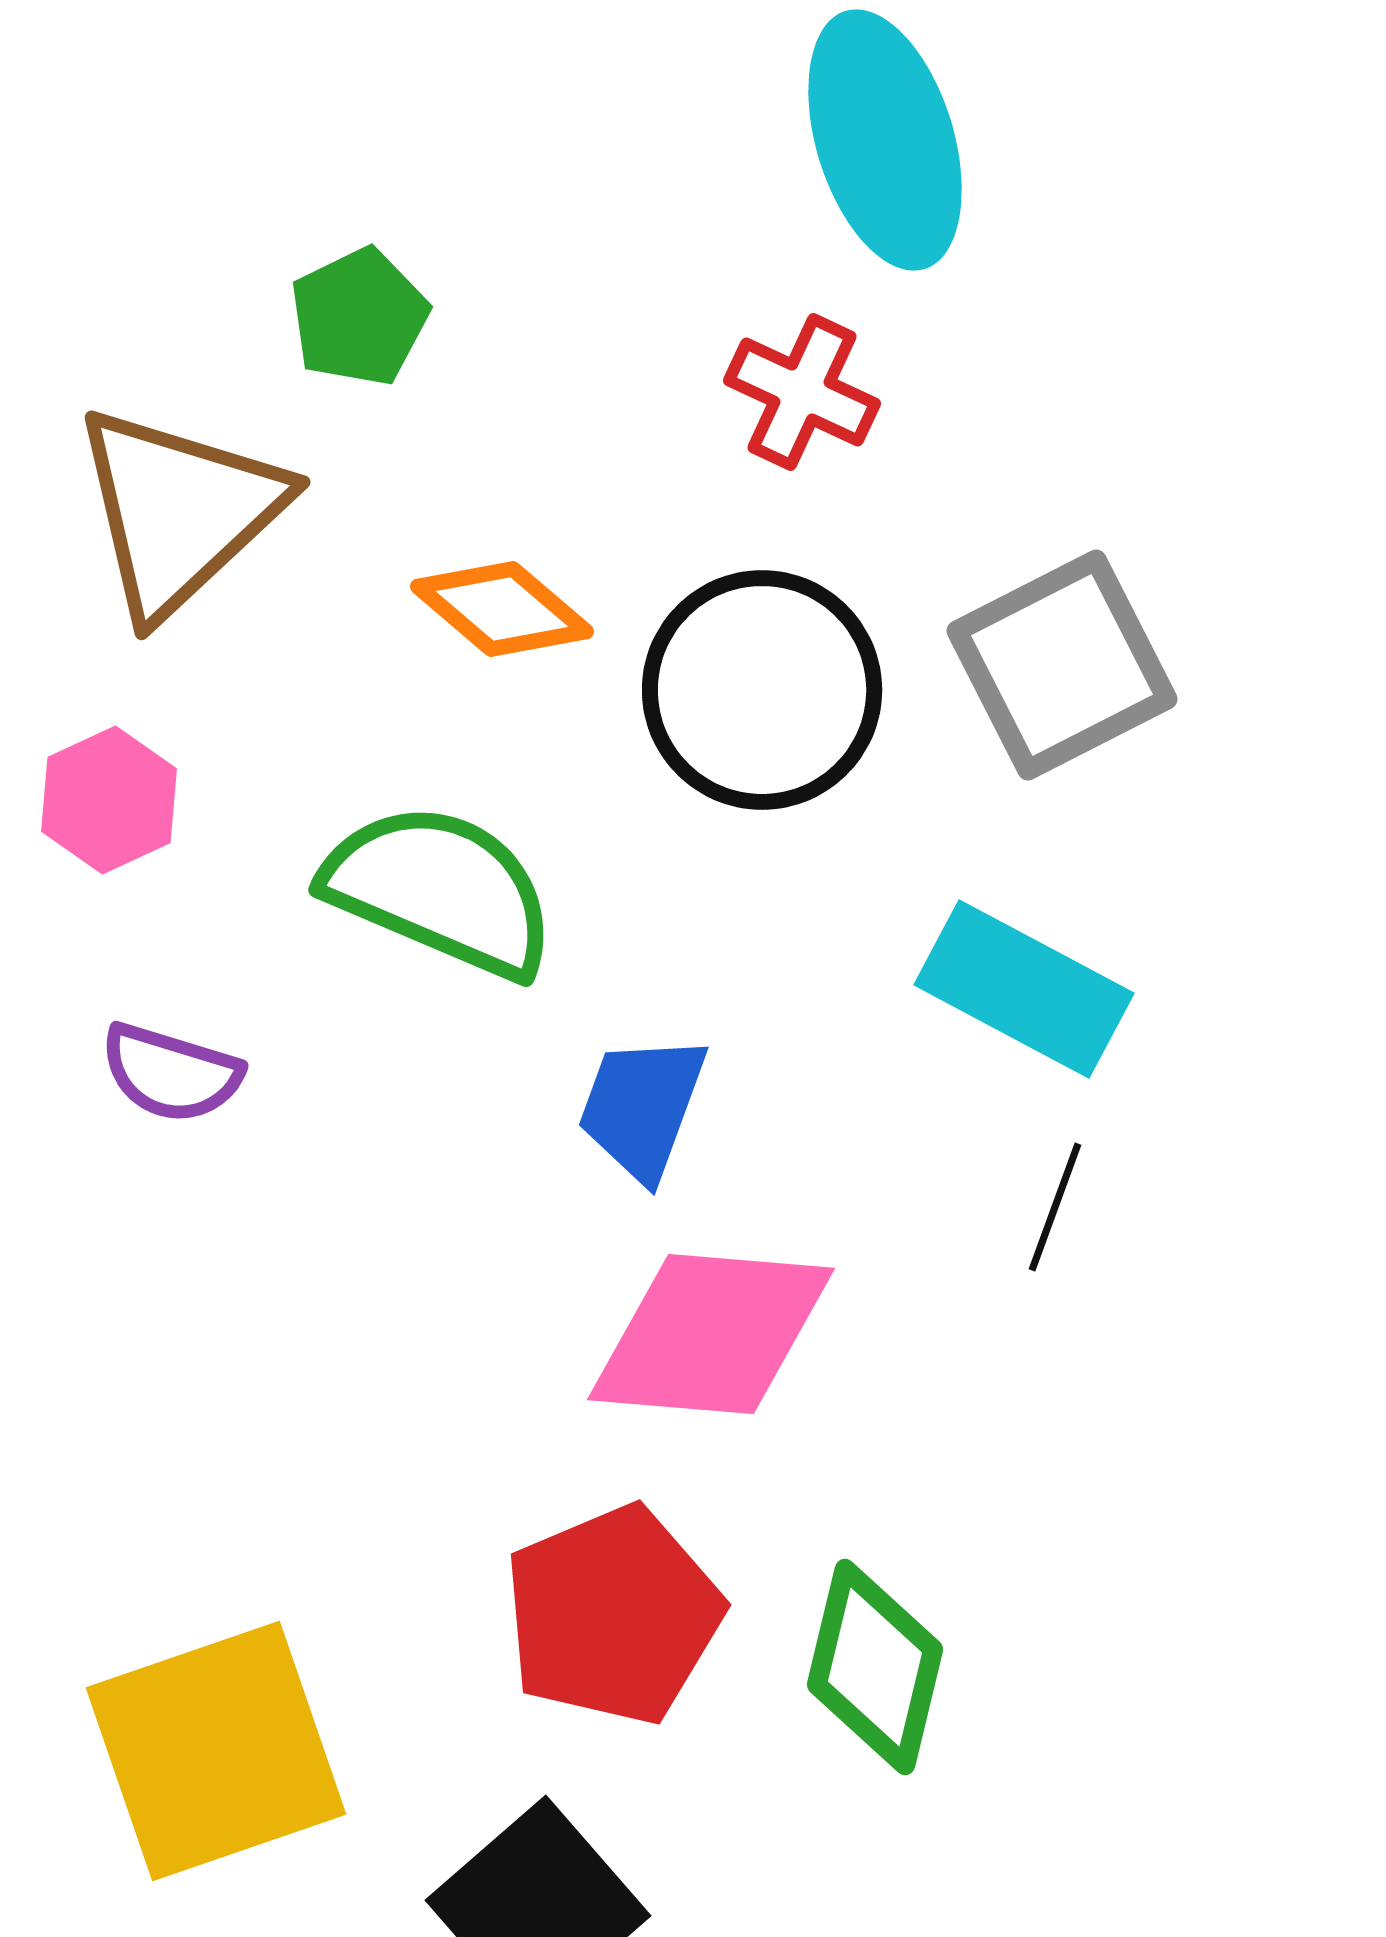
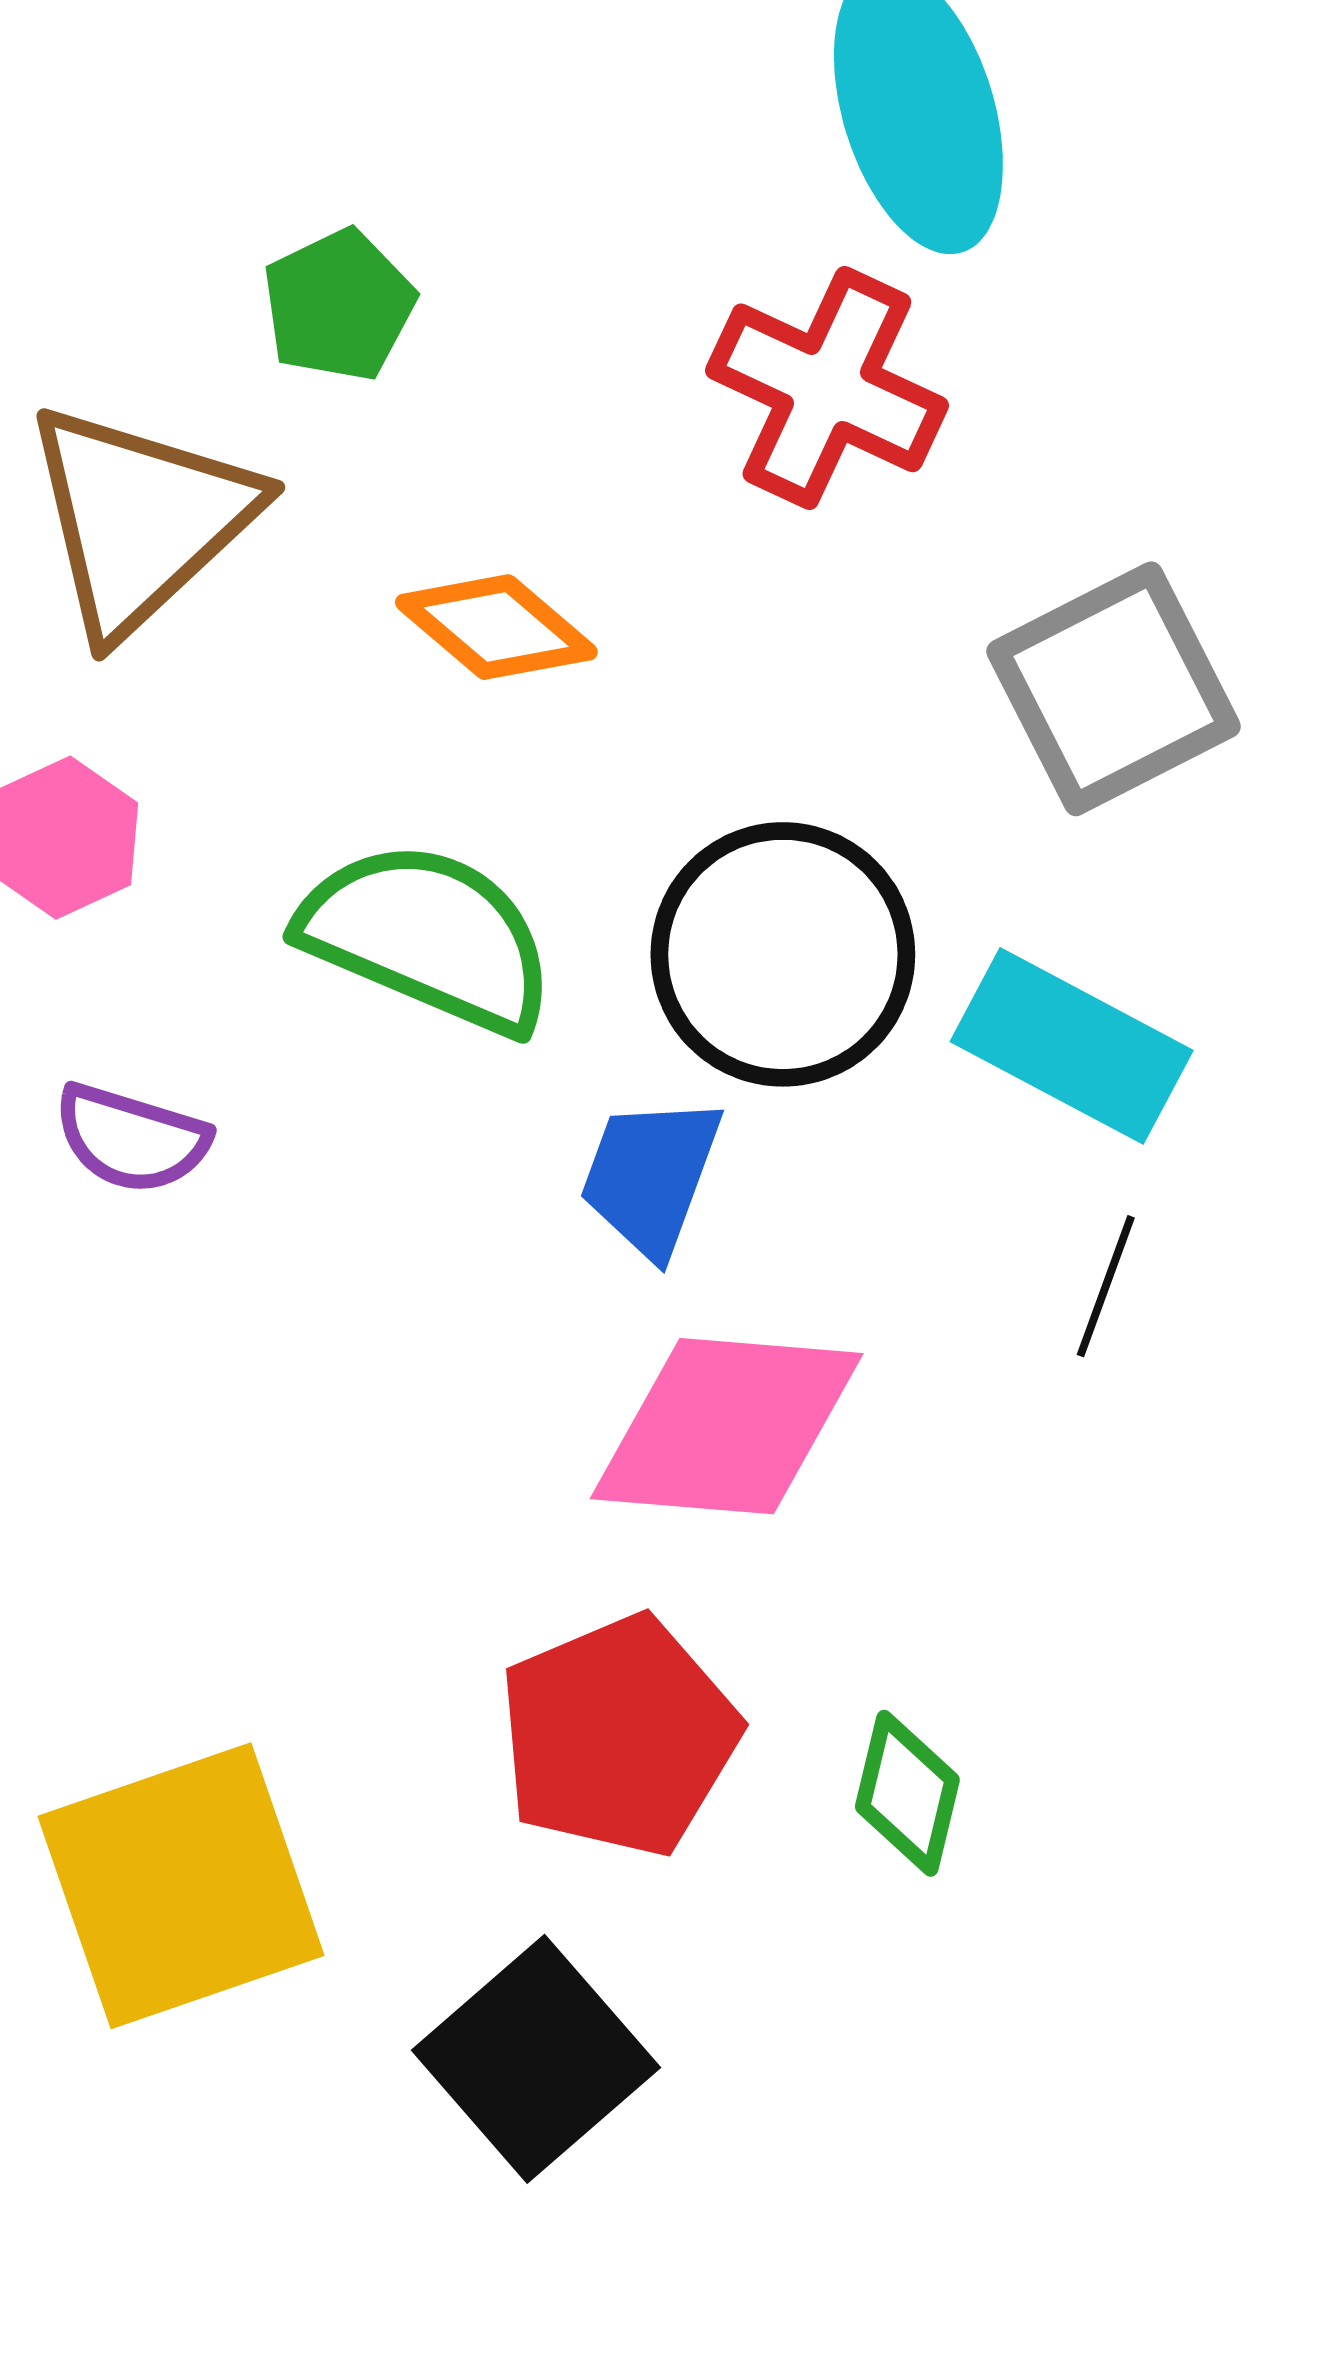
red cross: (802, 392) -> (827, 388), size x1.4
black circle: (762, 690) -> (783, 954), moved
green diamond: (875, 1667) -> (907, 1793), size x0.7

